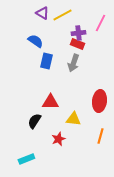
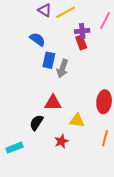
red rectangle: (77, 44) -> (81, 42), turned 48
gray arrow: (73, 63) -> (62, 68), moved
cyan rectangle: (26, 159) -> (15, 148), moved

